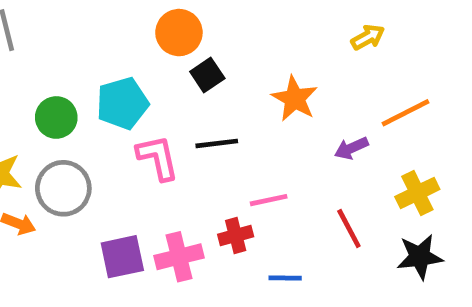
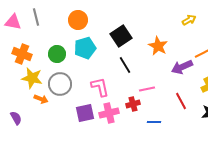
orange circle: (179, 33) -> (78, 20), moved
black square: (207, 75) -> (121, 36), size x1.5
black line: (217, 143) -> (125, 65), turned 66
purple arrow: (351, 148) -> (182, 67), size x1.5
pink L-shape: (158, 158) -> (100, 87), moved

